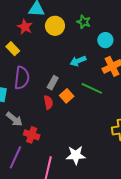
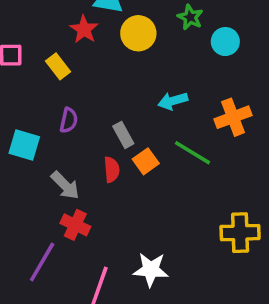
green star: (84, 22) -> (190, 17), moved
cyan circle: (105, 40) -> (225, 42), moved
purple semicircle: (22, 78) -> (69, 120), size x0.6
gray rectangle: (53, 83) -> (123, 135), turned -64
gray arrow: (14, 119) -> (65, 185), moved

